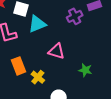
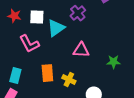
purple cross: (75, 16) -> (78, 13), moved
orange rectangle: (18, 66) -> (47, 73), turned 30

